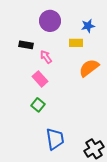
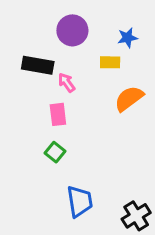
black rectangle: (26, 45) -> (38, 65), size x1.5
pink rectangle: (40, 79) -> (58, 114), turned 35

